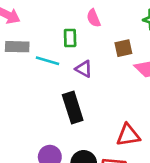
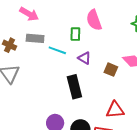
pink semicircle: (94, 18) -> (94, 20), size x1.5
brown square: (123, 48) -> (111, 70), moved, turned 32

